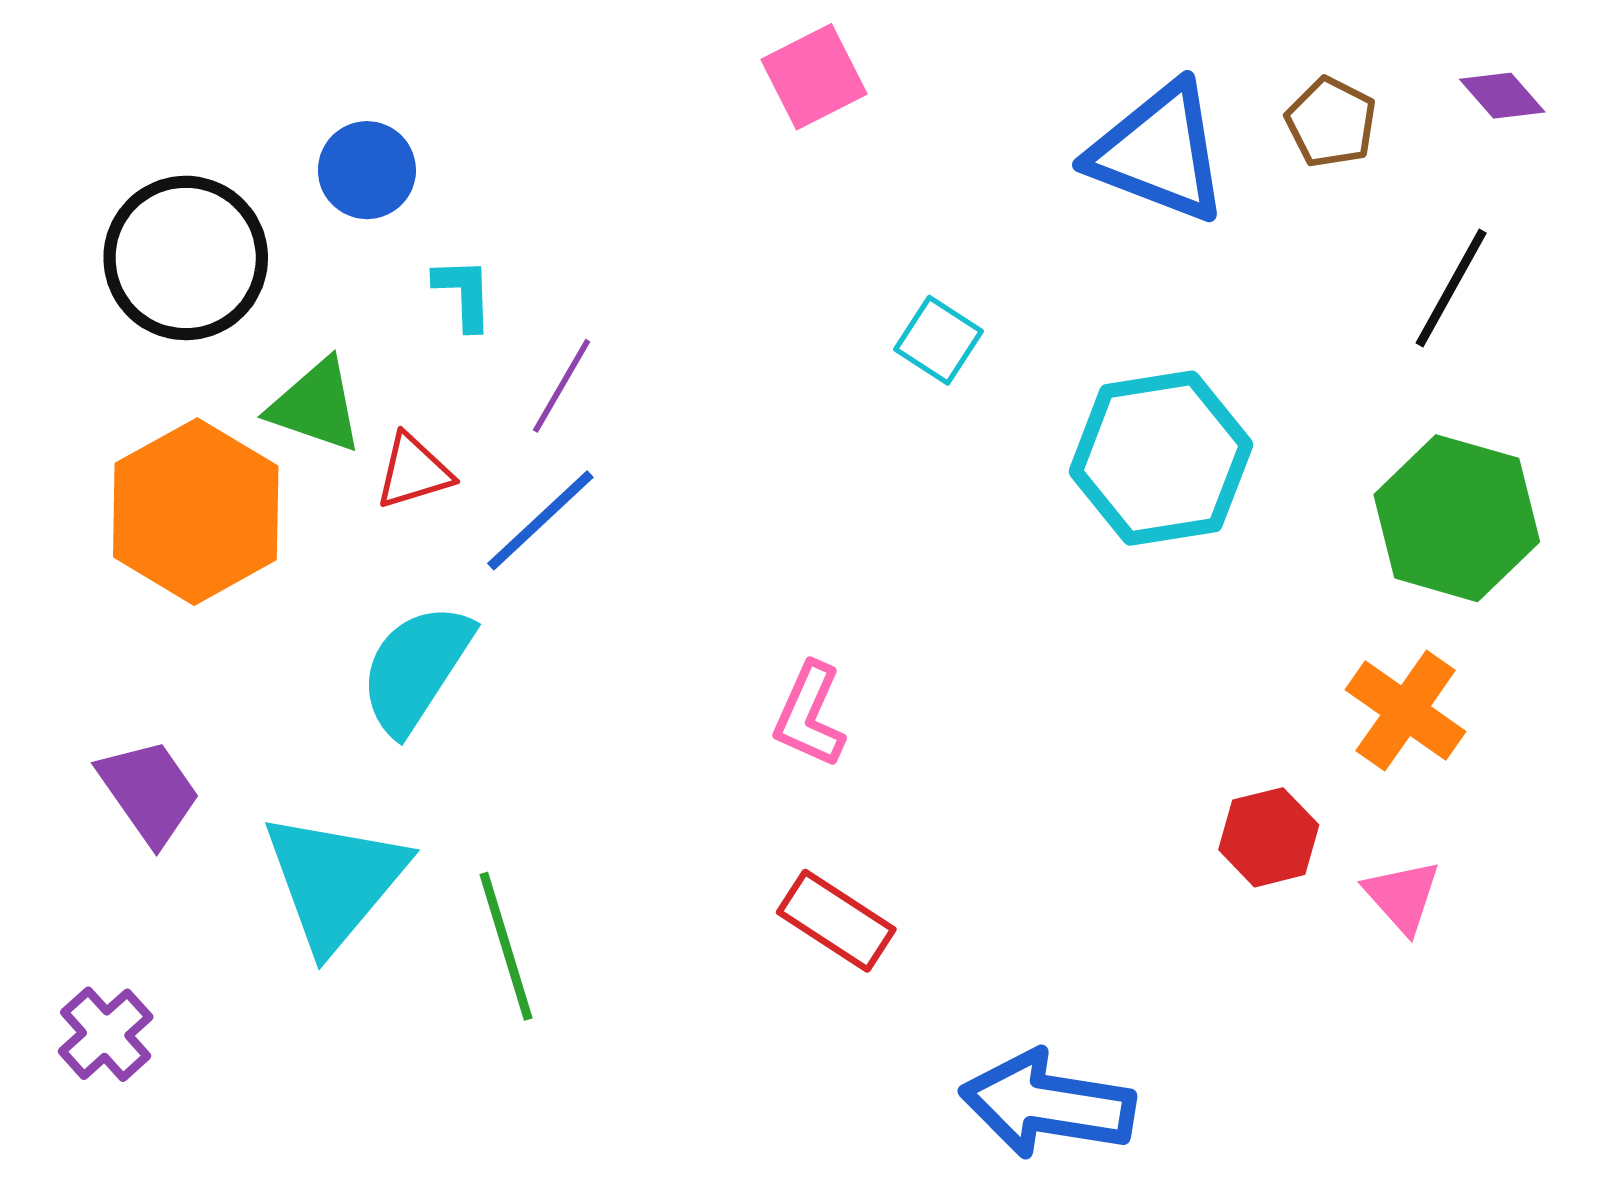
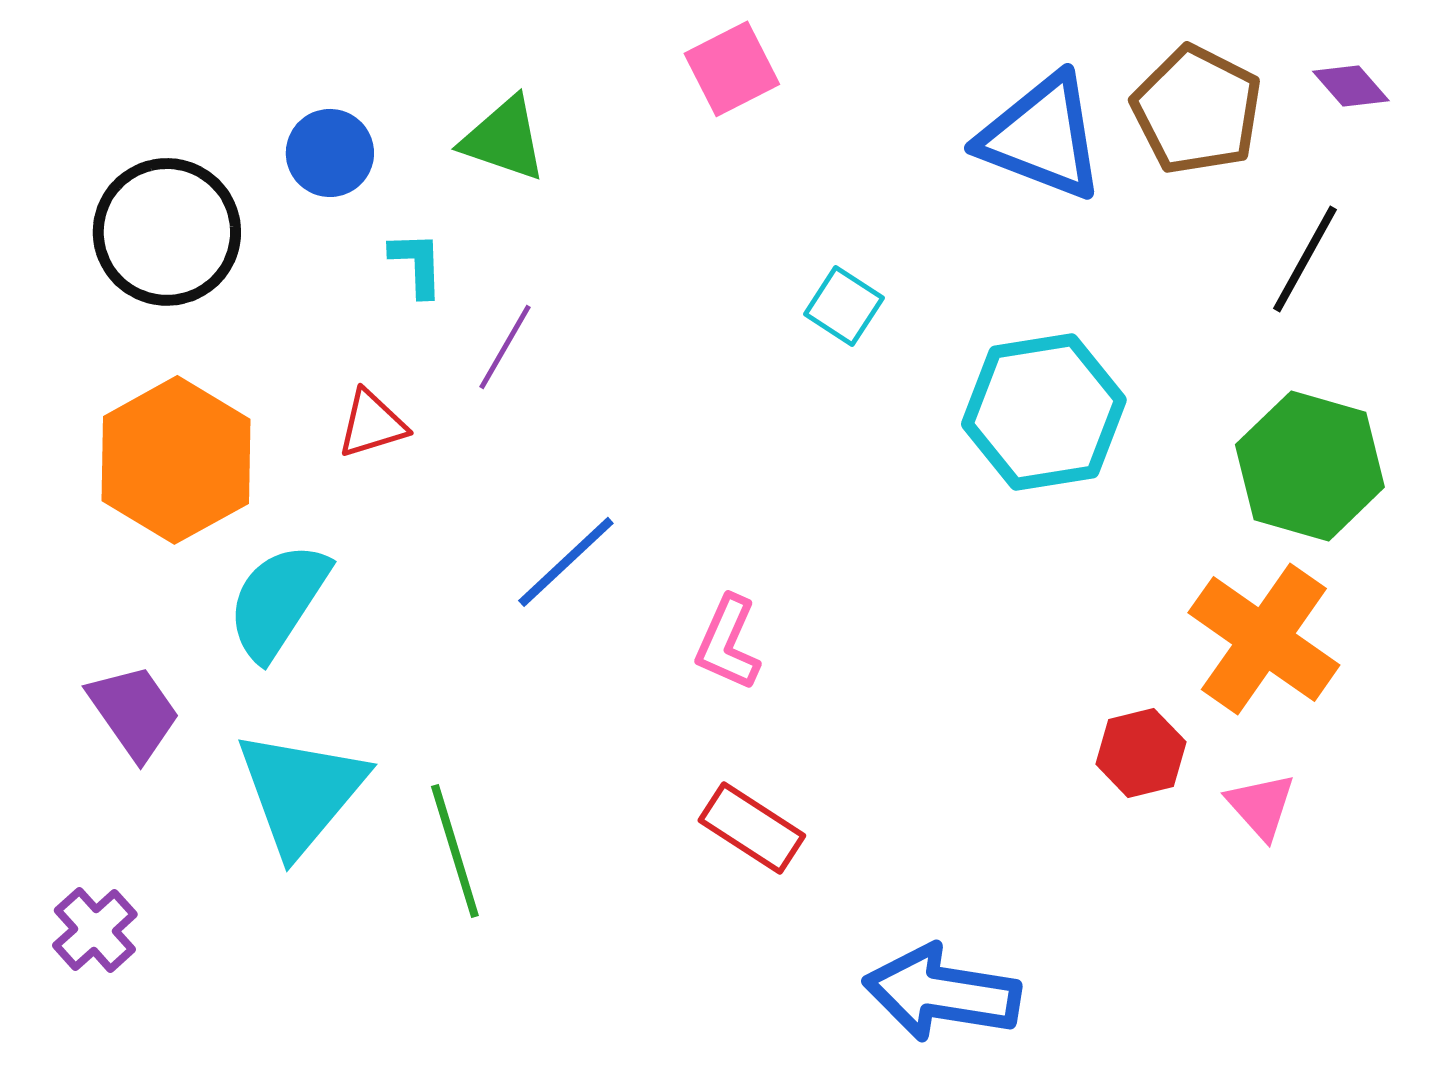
brown pentagon: (1331, 122) -> (1197, 110), size x1.6
green triangle: (316, 406) -> (504, 139), moved
blue line: (540, 520) -> (566, 562), moved
cyan semicircle: (416, 668) -> (278, 601), moved
orange cross: (1406, 711) -> (1264, 639), size x1.4

